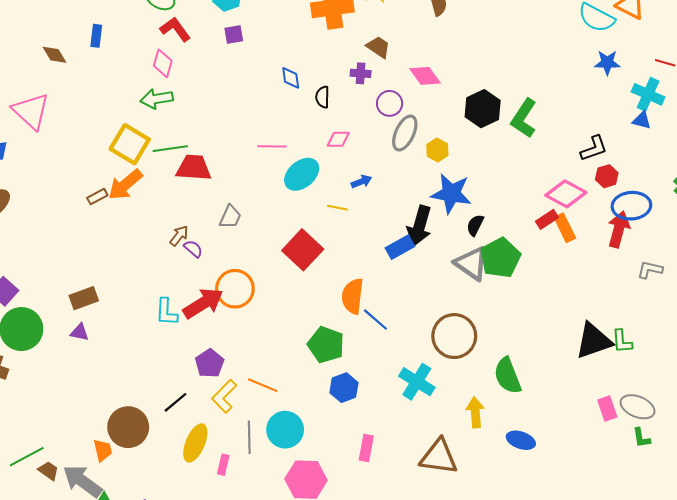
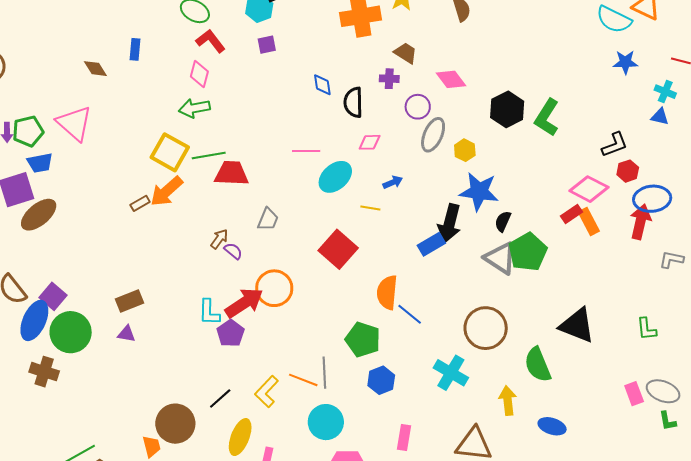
cyan cross: (648, 94) -> (665, 92), size x0.7
black semicircle: (323, 97) -> (353, 102), size x1.4
black triangle: (594, 341) -> (577, 325), moved, turned 42
purple pentagon: (210, 363) -> (230, 333), moved
gray line: (249, 437) -> (324, 373), moved

